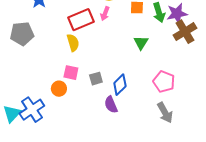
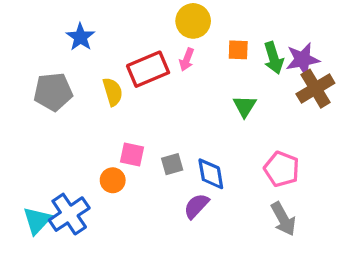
yellow semicircle: (73, 43) -> (113, 92), moved
blue diamond: (120, 85) -> (211, 174), turned -55
purple semicircle: (111, 105) -> (196, 206), turned 66

